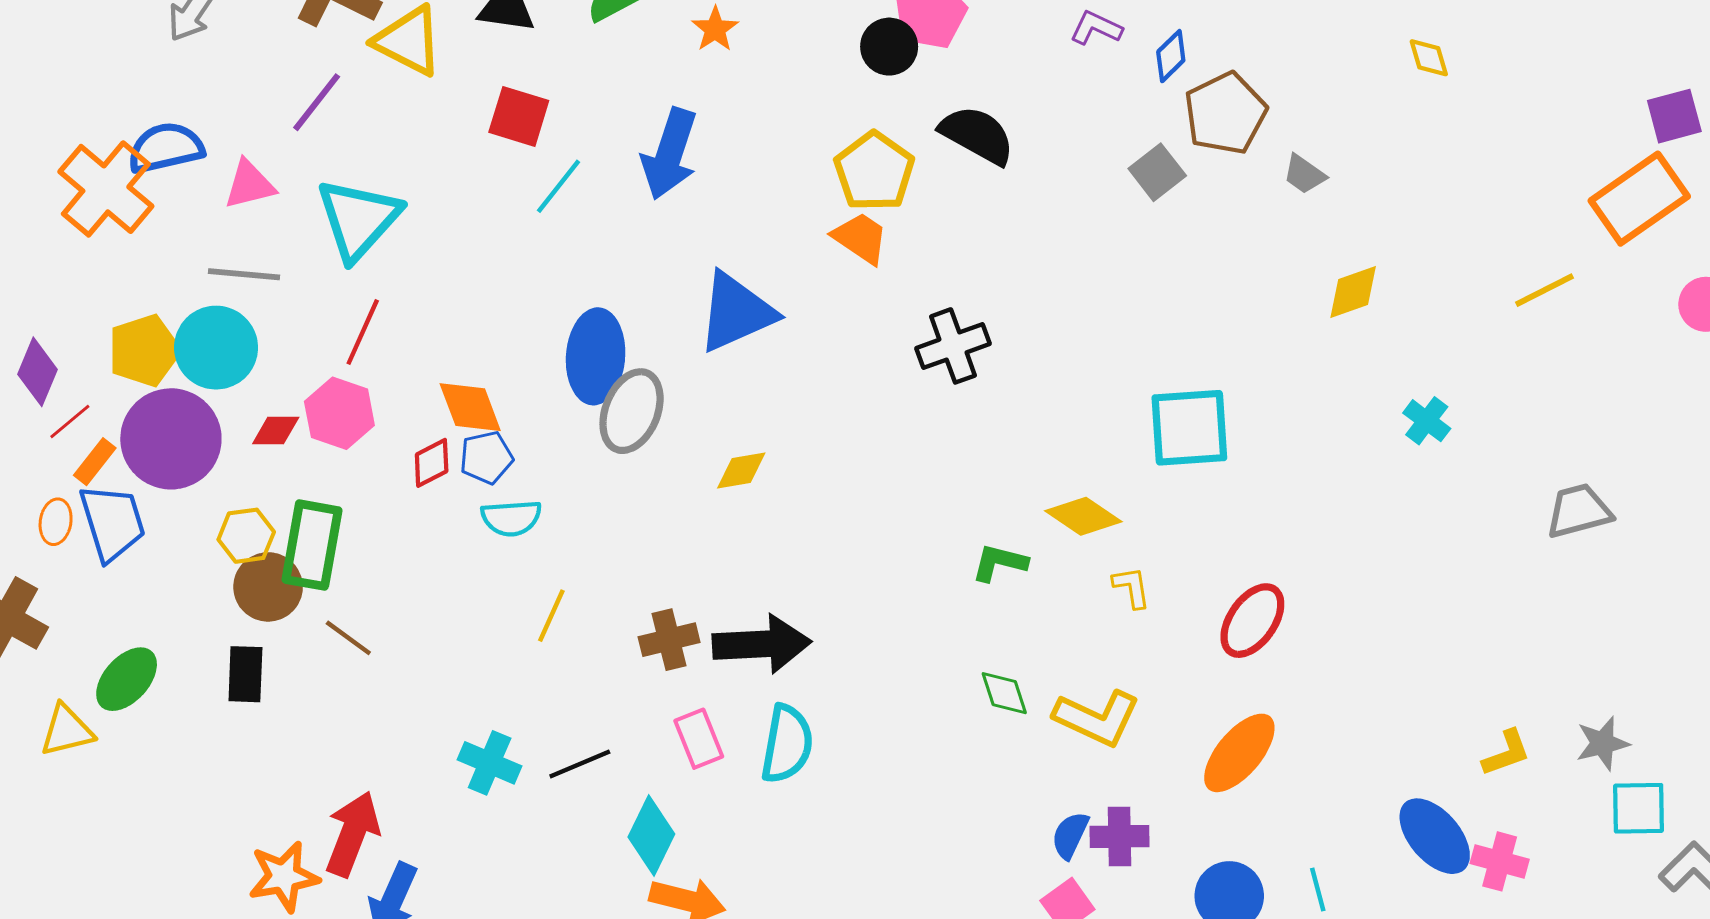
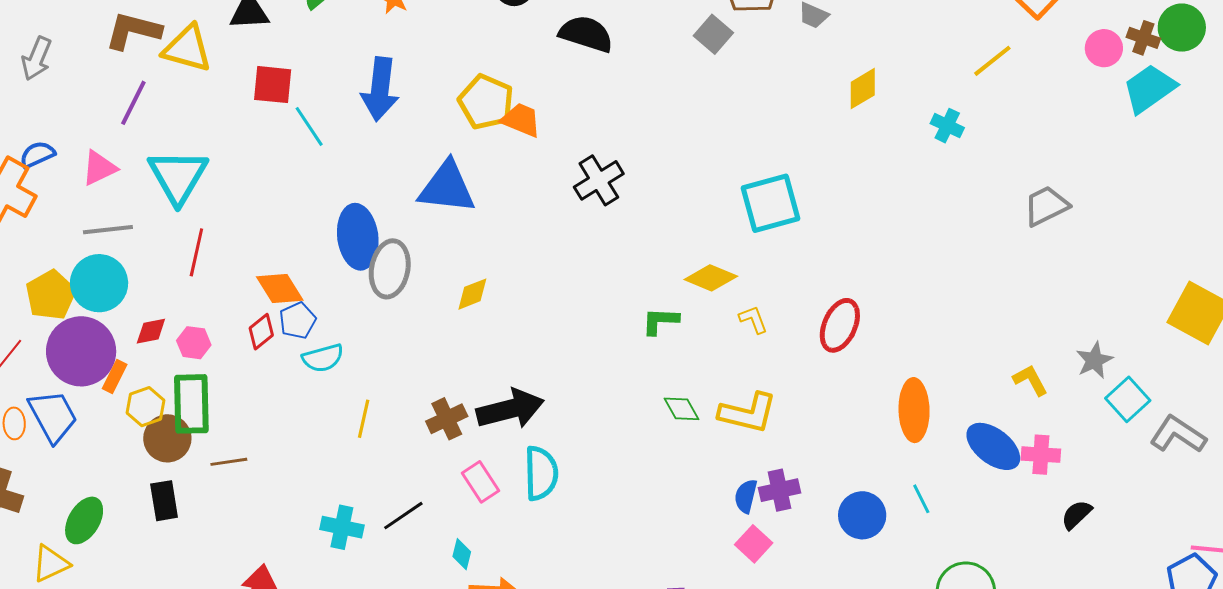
blue semicircle: (166, 148) -> (37, 155), size x0.7
yellow pentagon: (874, 171) -> (486, 102), moved
cyan line: (558, 186) -> (309, 126), turned -60
blue triangle: (736, 312) -> (447, 187), turned 42
pink hexagon: (339, 413) -> (194, 343), moved, size x0.7
cyan cross: (1427, 421) -> (947, 126), moved
orange rectangle: (95, 462) -> (115, 376), moved
brown line: (348, 638) -> (229, 462), turned -33
orange ellipse: (1239, 753) -> (914, 410), moved, turned -30
yellow L-shape: (1506, 753) -> (1030, 380), turned -87
cyan square: (1639, 808) -> (1128, 399), turned -30
cyan diamond: (651, 836) -> (462, 554), size x0.6

